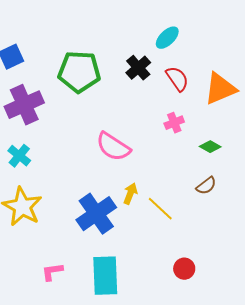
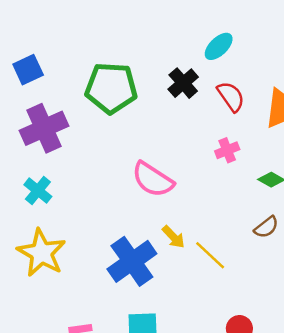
yellow arrow: (130, 194) -> (173, 237), turned 115

